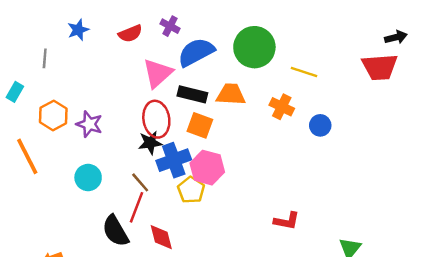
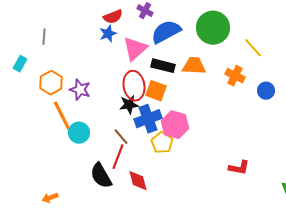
blue star: (78, 30) -> (108, 34), moved
yellow line: (304, 72) -> (253, 48), turned 30
orange square: (200, 125) -> (156, 91), moved
orange line: (27, 156) -> (62, 116), moved

